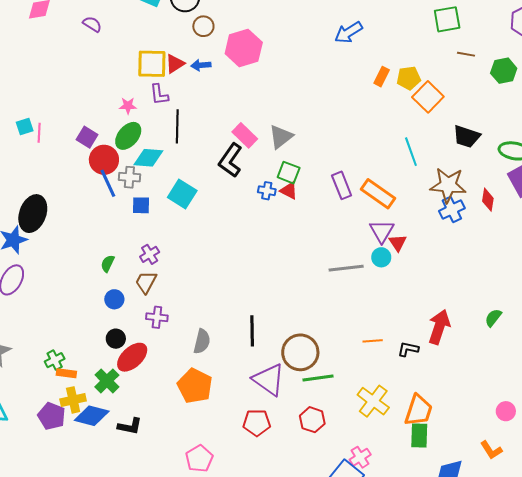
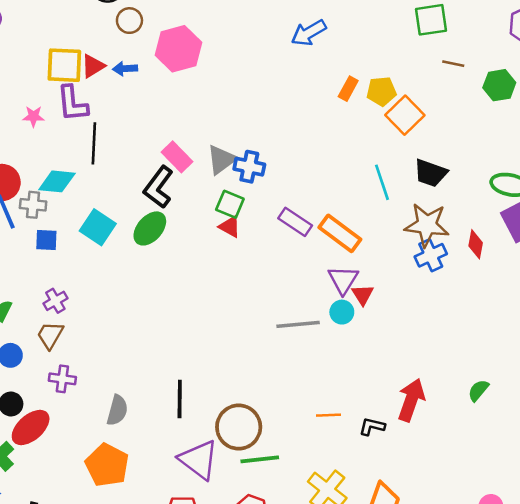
purple L-shape: (159, 95) -> (72, 104), size x1.4
green ellipse: (128, 136) -> (150, 228), moved
black trapezoid: (467, 137) -> (430, 173), moved
purple rectangle: (342, 185) -> (295, 222), turned -36
blue cross: (267, 191) -> (249, 167), moved, size x1.4

